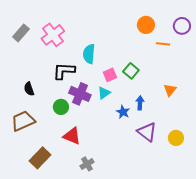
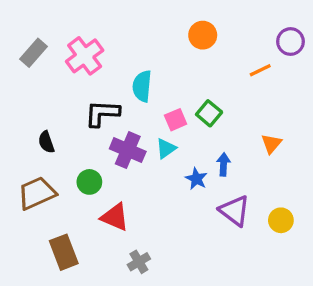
orange circle: (146, 25) -> (203, 35), moved
orange line: (163, 44) -> (260, 70), turned -32
green circle: (61, 107) -> (89, 182), moved
brown rectangle: (40, 158) -> (64, 252), turned -65

